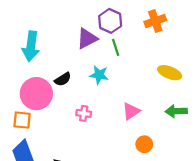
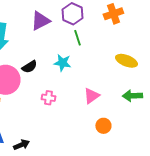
purple triangle: (87, 39) -> (40, 21), moved

